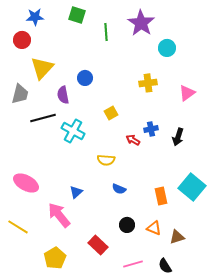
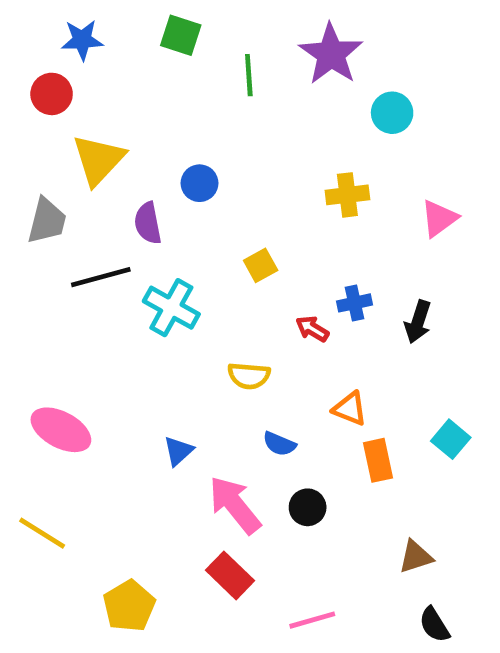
cyan square: (192, 187) -> (451, 439), size x0.6
pink arrow: (59, 215) -> (235, 505), moved
black circle: (127, 225) -> (308, 507), moved
orange triangle: (154, 228) -> (350, 409), moved
black semicircle: (165, 266) -> (434, 625), moved

